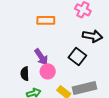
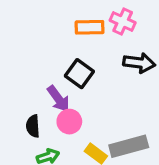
orange rectangle: (46, 20) -> (90, 27), moved
black square: (77, 57) -> (79, 74), moved

